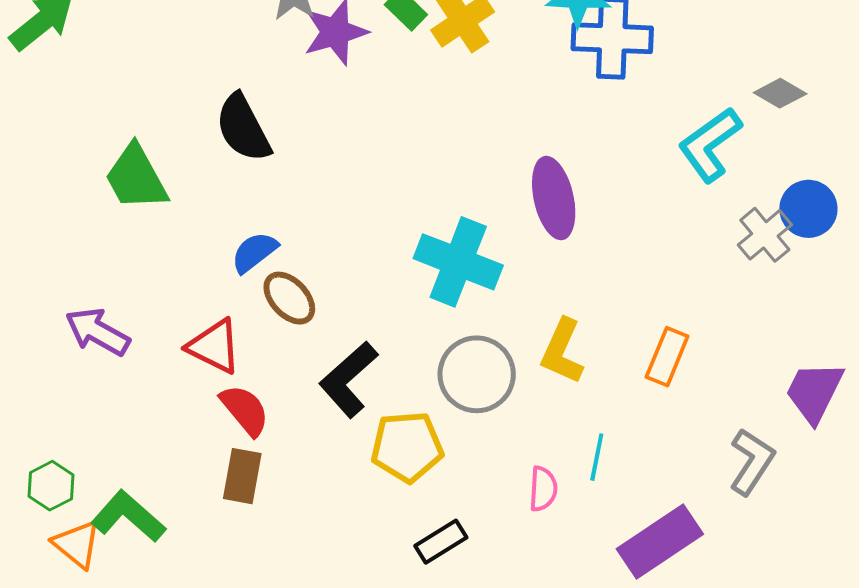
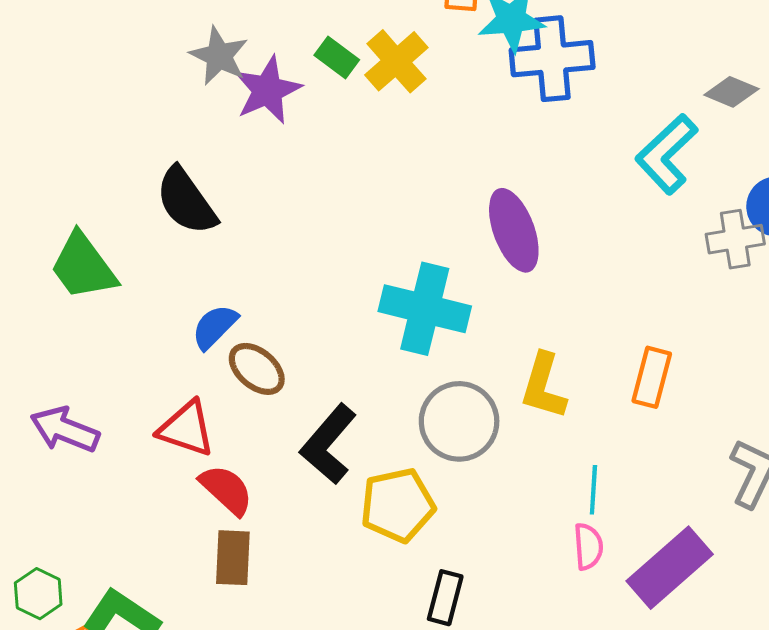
gray cross: (765, 235) -> (735, 239), turned 38
pink semicircle: (543, 489) -> (588, 547), moved
black rectangle: (441, 542) -> (445, 598), turned -36

